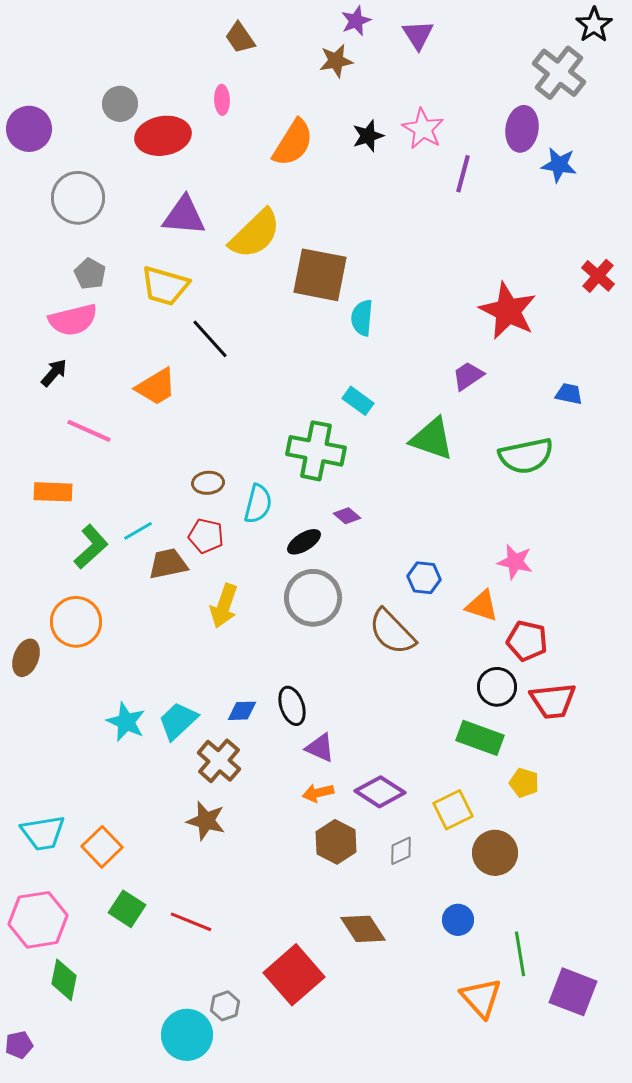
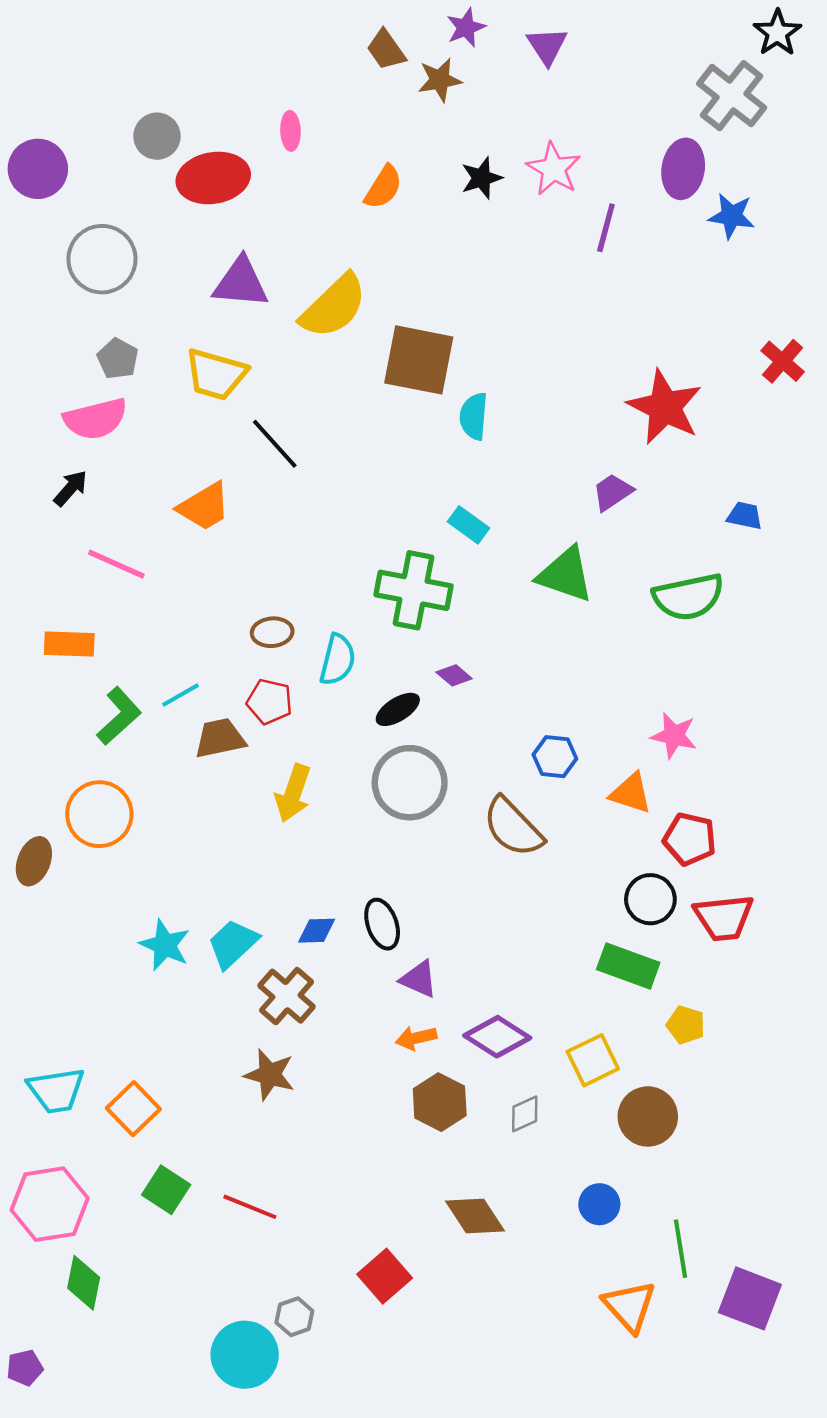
brown trapezoid: (240, 38) -> (386, 50), moved
orange semicircle: (293, 143) -> (383, 187), size x0.7
red square: (294, 975) -> (385, 1276), size x0.7

